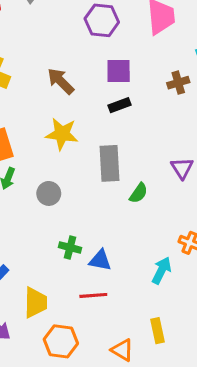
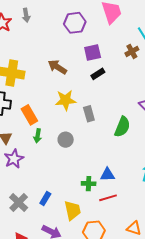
gray rectangle: (110, 163) -> (89, 114), moved, size x0.7
green semicircle: (139, 193) -> (122, 127), size x1.5
green cross: (70, 247) -> (89, 184), moved

